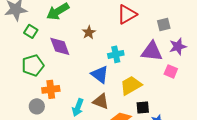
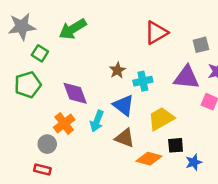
brown star: (89, 32) -> (117, 70), moved
purple diamond: (60, 46) -> (75, 93), moved
green pentagon: (33, 65) -> (28, 85), moved
orange cross: (51, 89) -> (64, 123), turned -30
cyan arrow: (78, 107) -> (97, 121), moved

